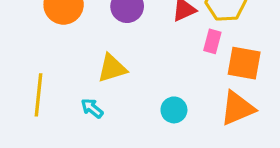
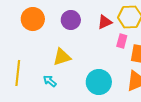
cyan circle: (174, 110) -> (99, 82), size x1.6

